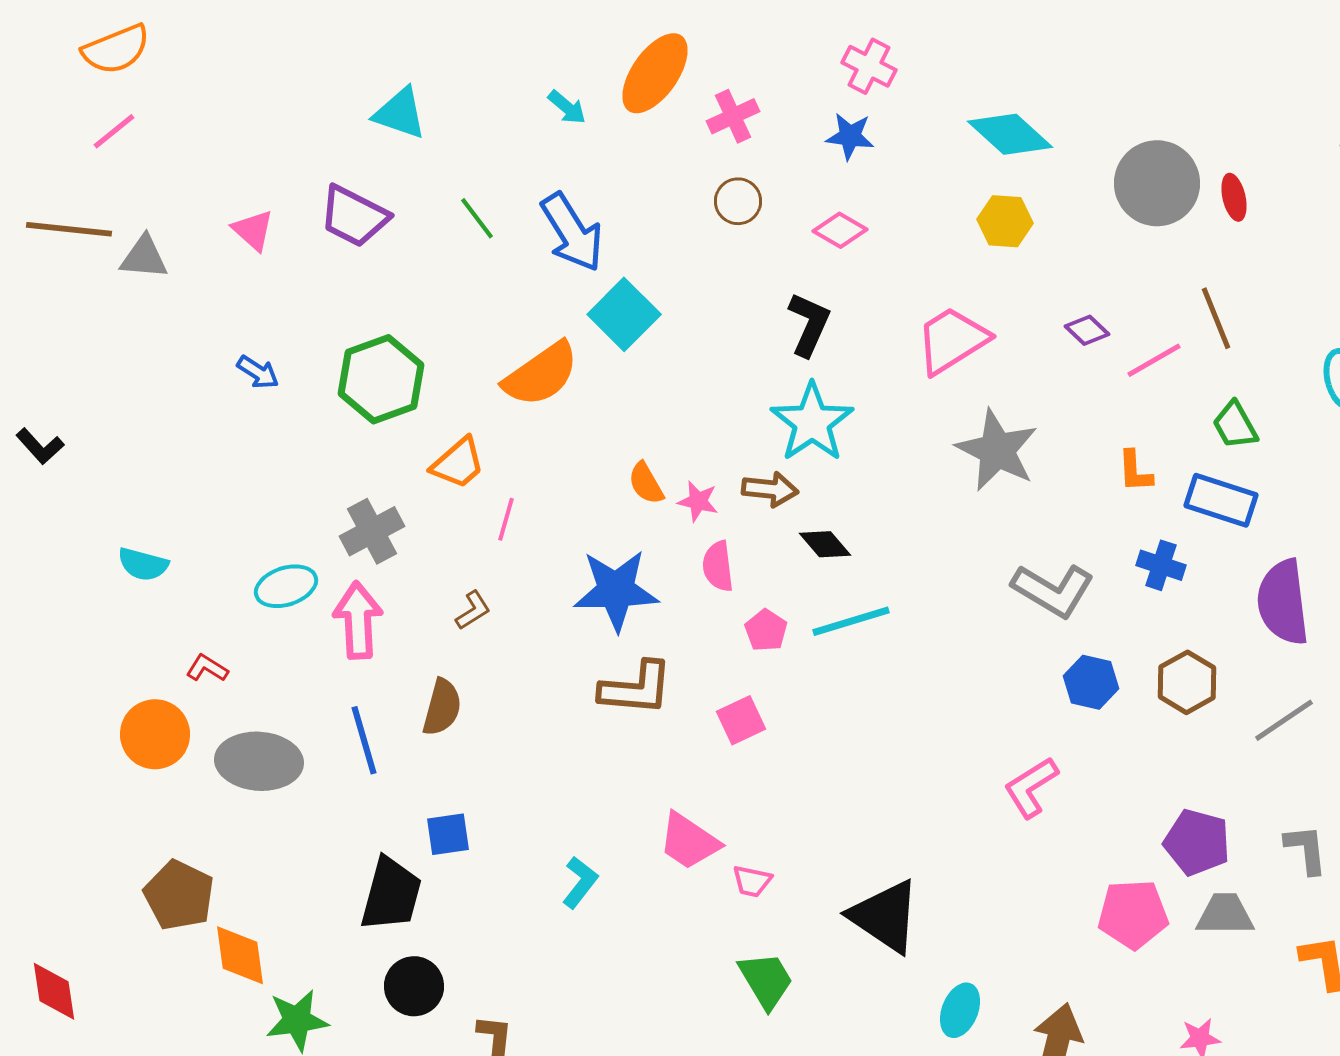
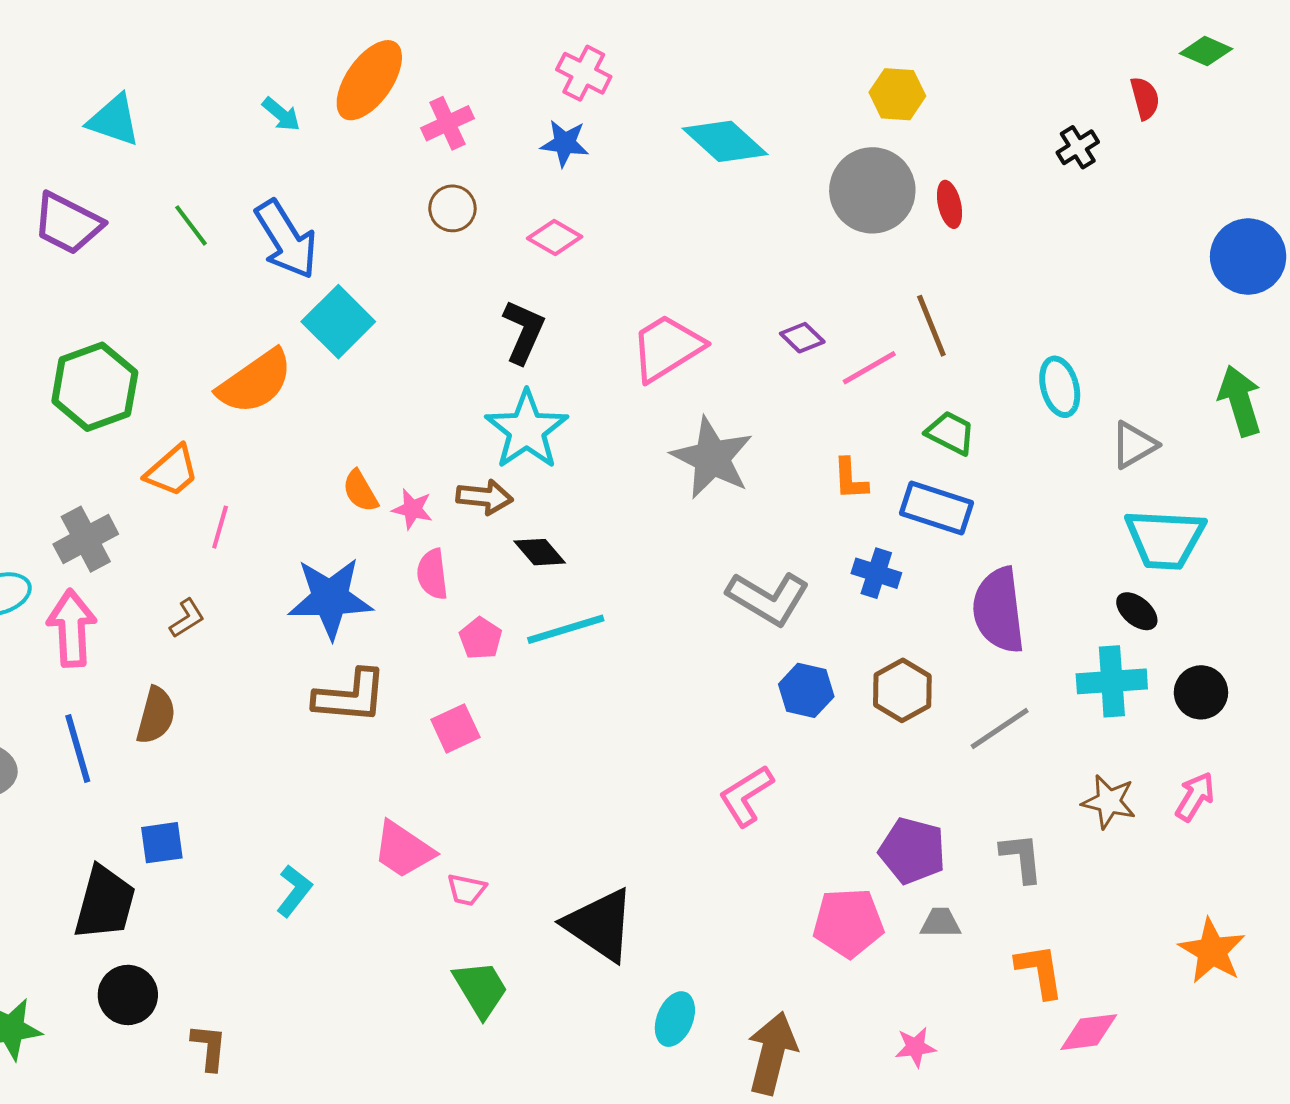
yellow hexagon: (1005, 221) -> (897, 94), moved
green trapezoid: (1235, 425) -> (950, 433), turned 146
gray trapezoid: (1225, 914) -> (940, 923), size x0.7

